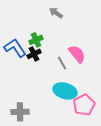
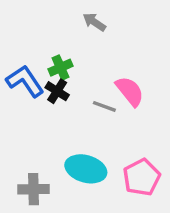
black cross: (34, 54) -> (57, 91), turned -32
gray line: (62, 63) -> (104, 106), turned -40
cyan ellipse: (65, 91) -> (86, 169), moved

